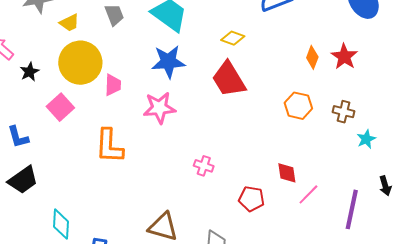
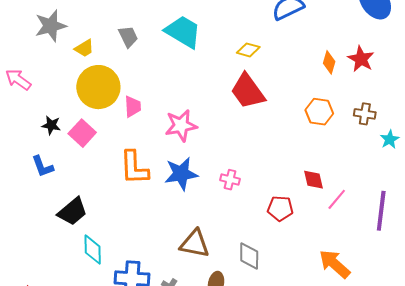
blue star: (168, 62) -> (181, 174), moved
black star: (30, 72) -> (51, 125), moved, turned -30
black trapezoid: (23, 180) -> (72, 211), moved

